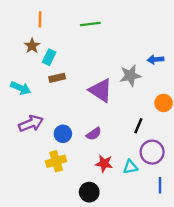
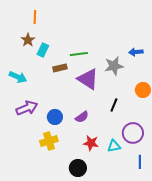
green line: (90, 24) -> (79, 54), moved
brown rectangle: (57, 78) -> (60, 68), moved
black line: (138, 126) -> (114, 105), moved

